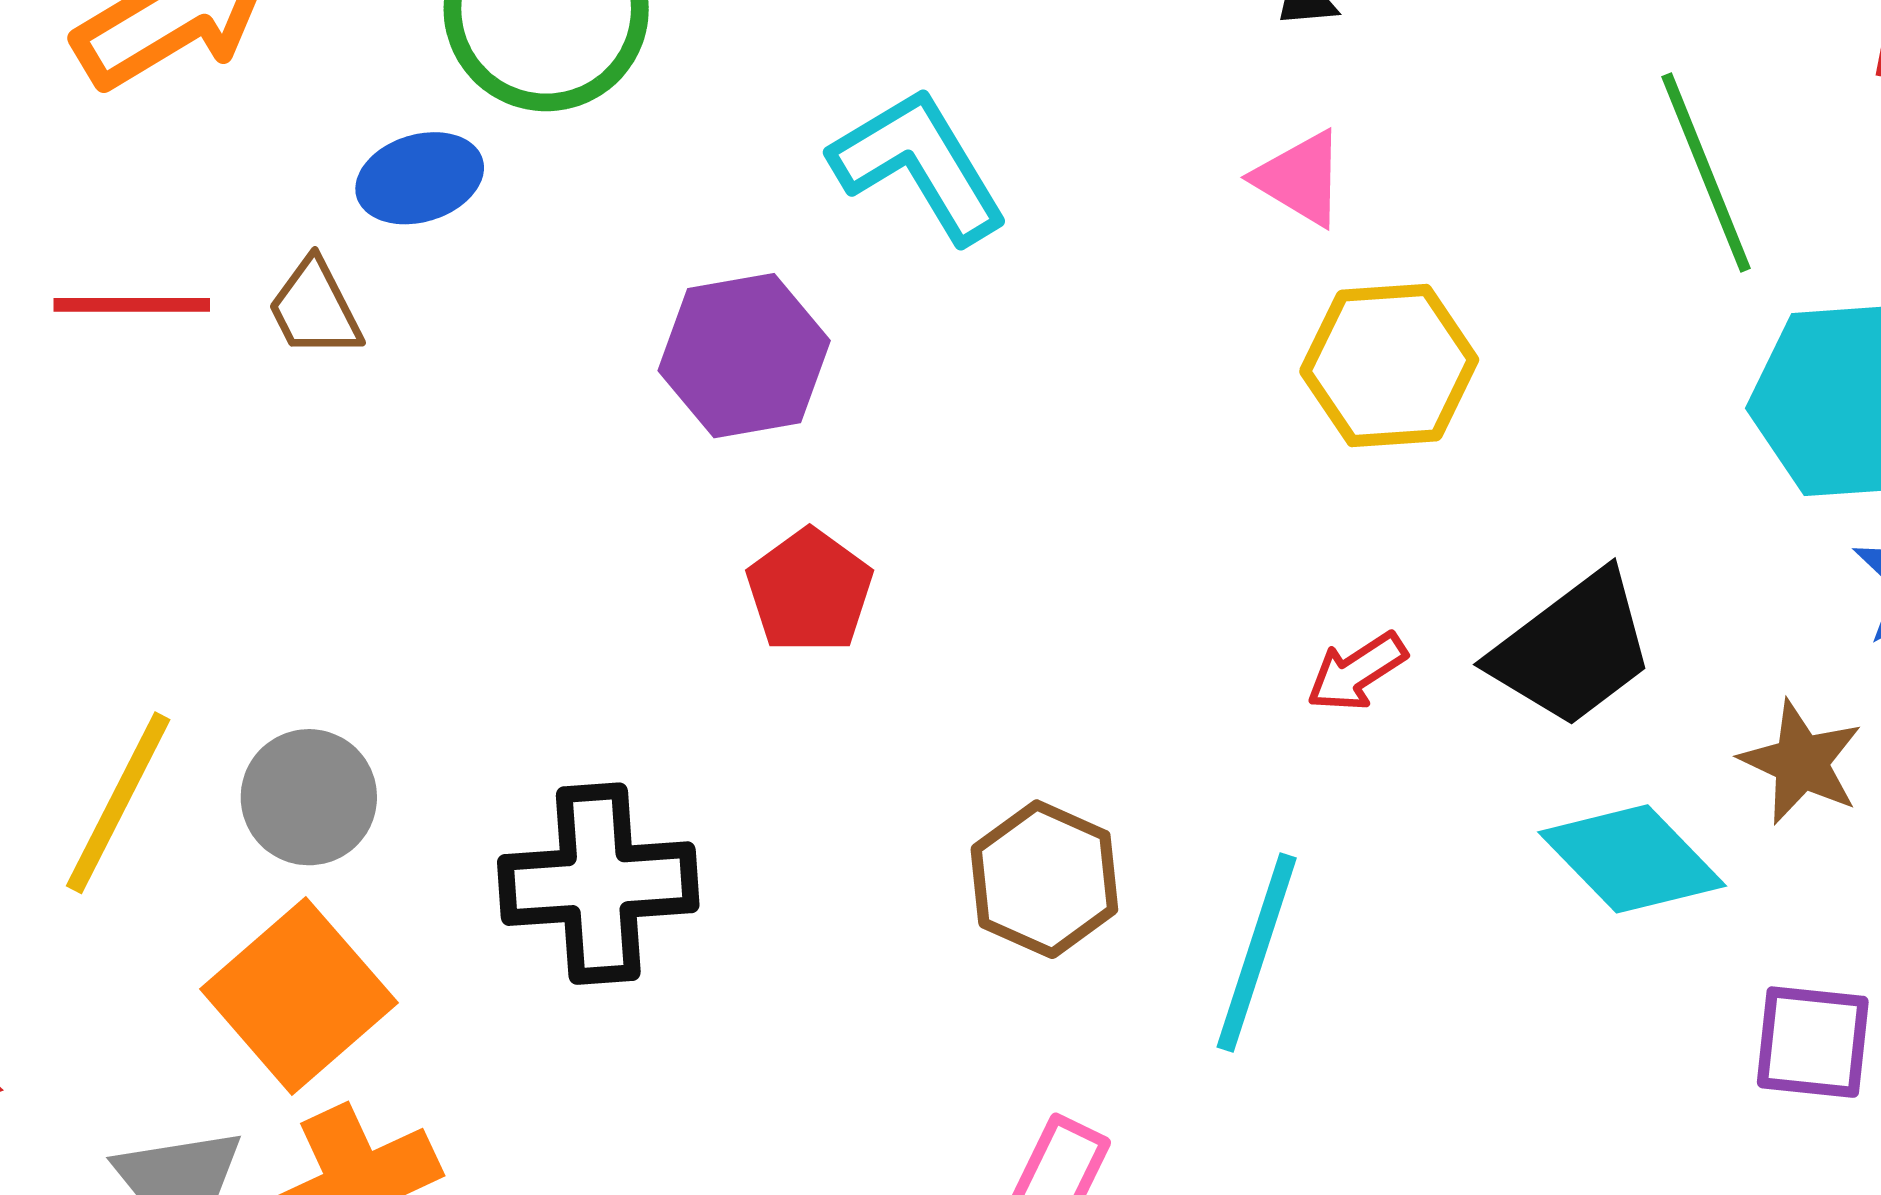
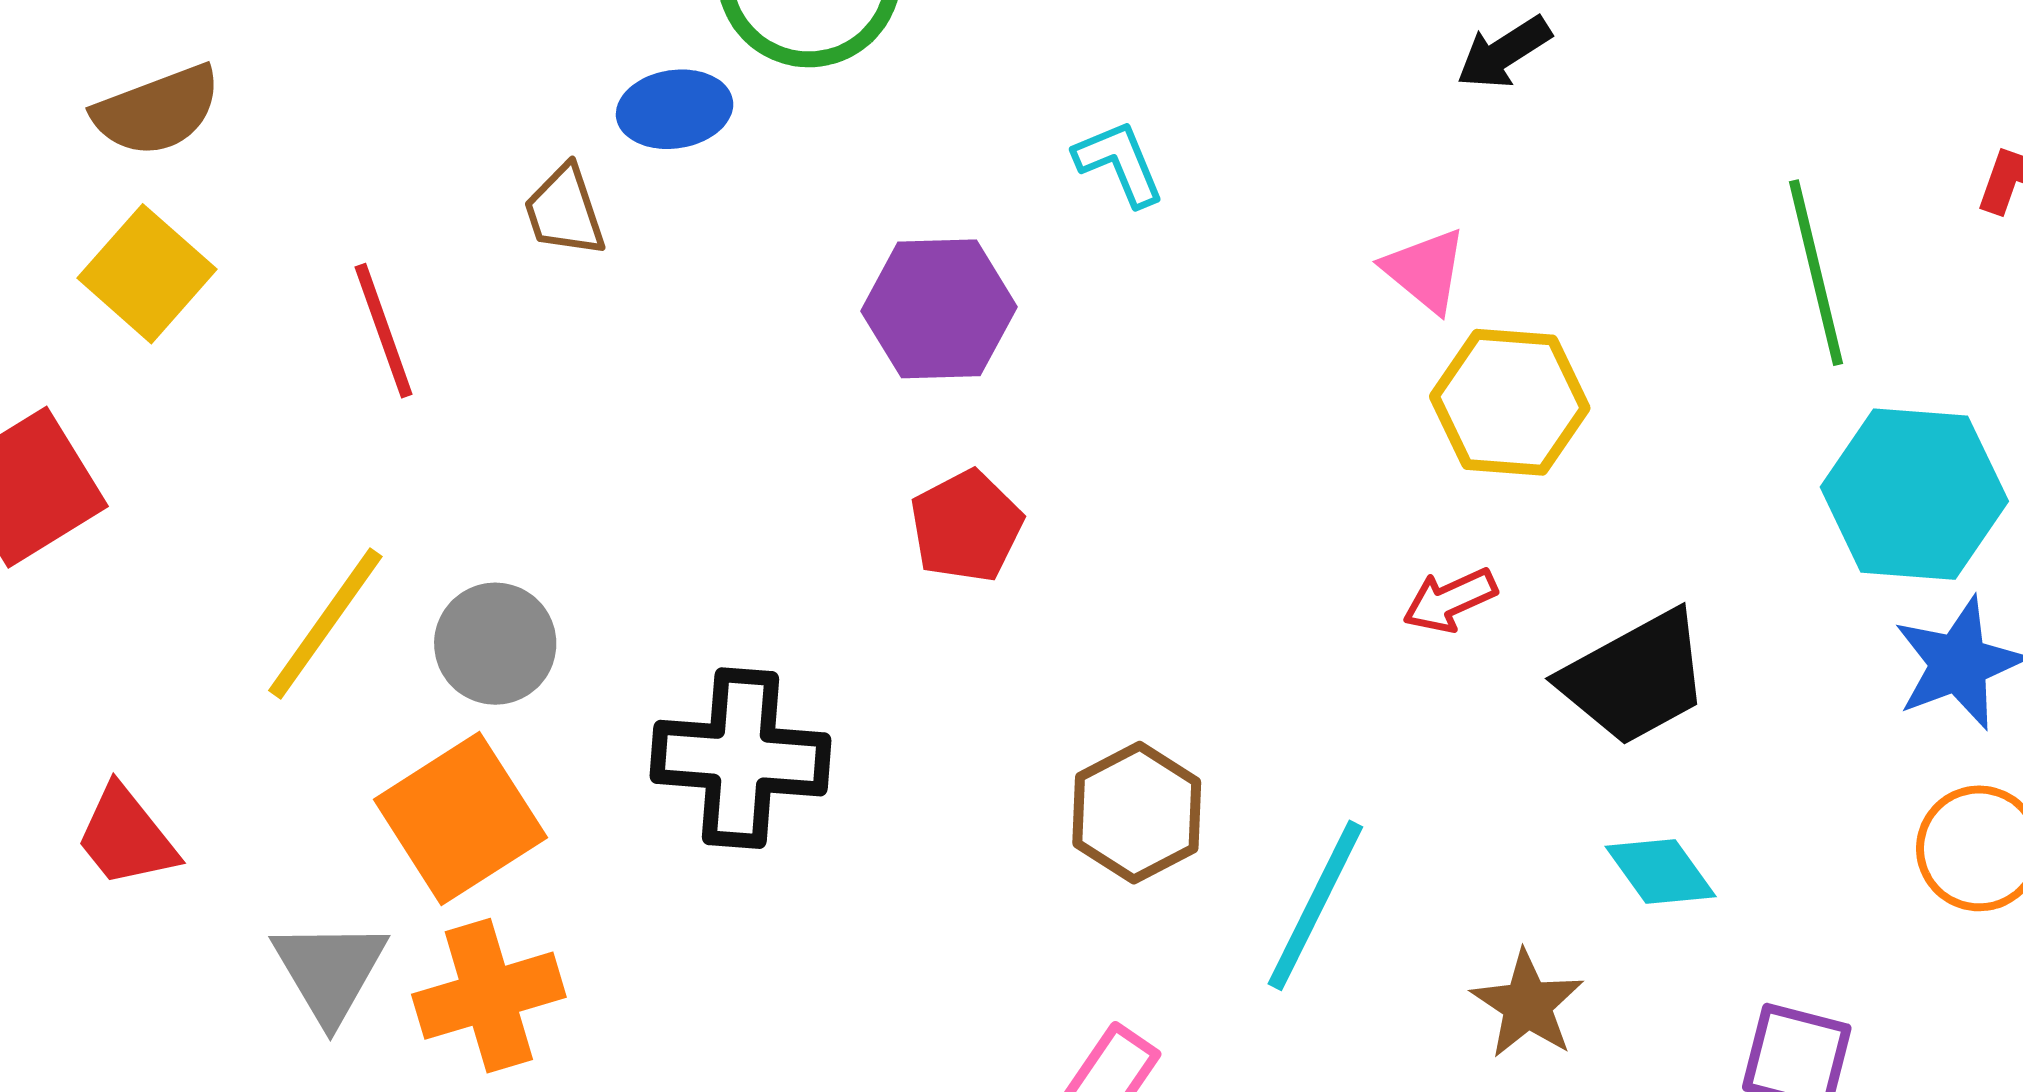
cyan L-shape: (919, 165) -> (1119, 163), size x0.6
pink triangle: (1300, 179) -> (1425, 270), moved
red line: (132, 305) -> (384, 331), moved, turned 62
red arrow: (1357, 672) -> (1450, 600), moved
brown star: (1801, 762) -> (1527, 1005), moved
cyan diamond: (1632, 859) -> (1661, 872), size x0.7

